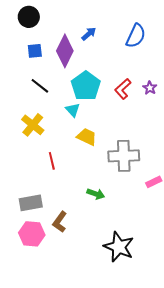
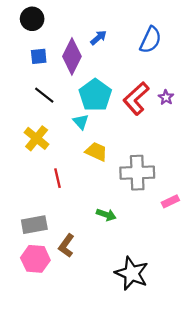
red L-shape: (123, 89) -> (136, 98), size x1.4

